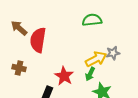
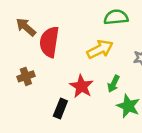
yellow arrow: (96, 59) -> (100, 49), moved
brown cross: (19, 68) -> (26, 76), turned -32

